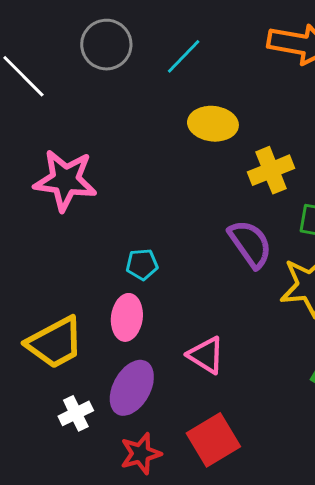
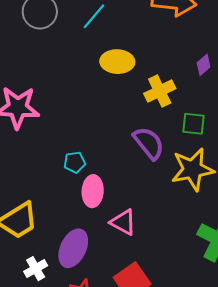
pink ellipse: (127, 317) -> (93, 191), moved

